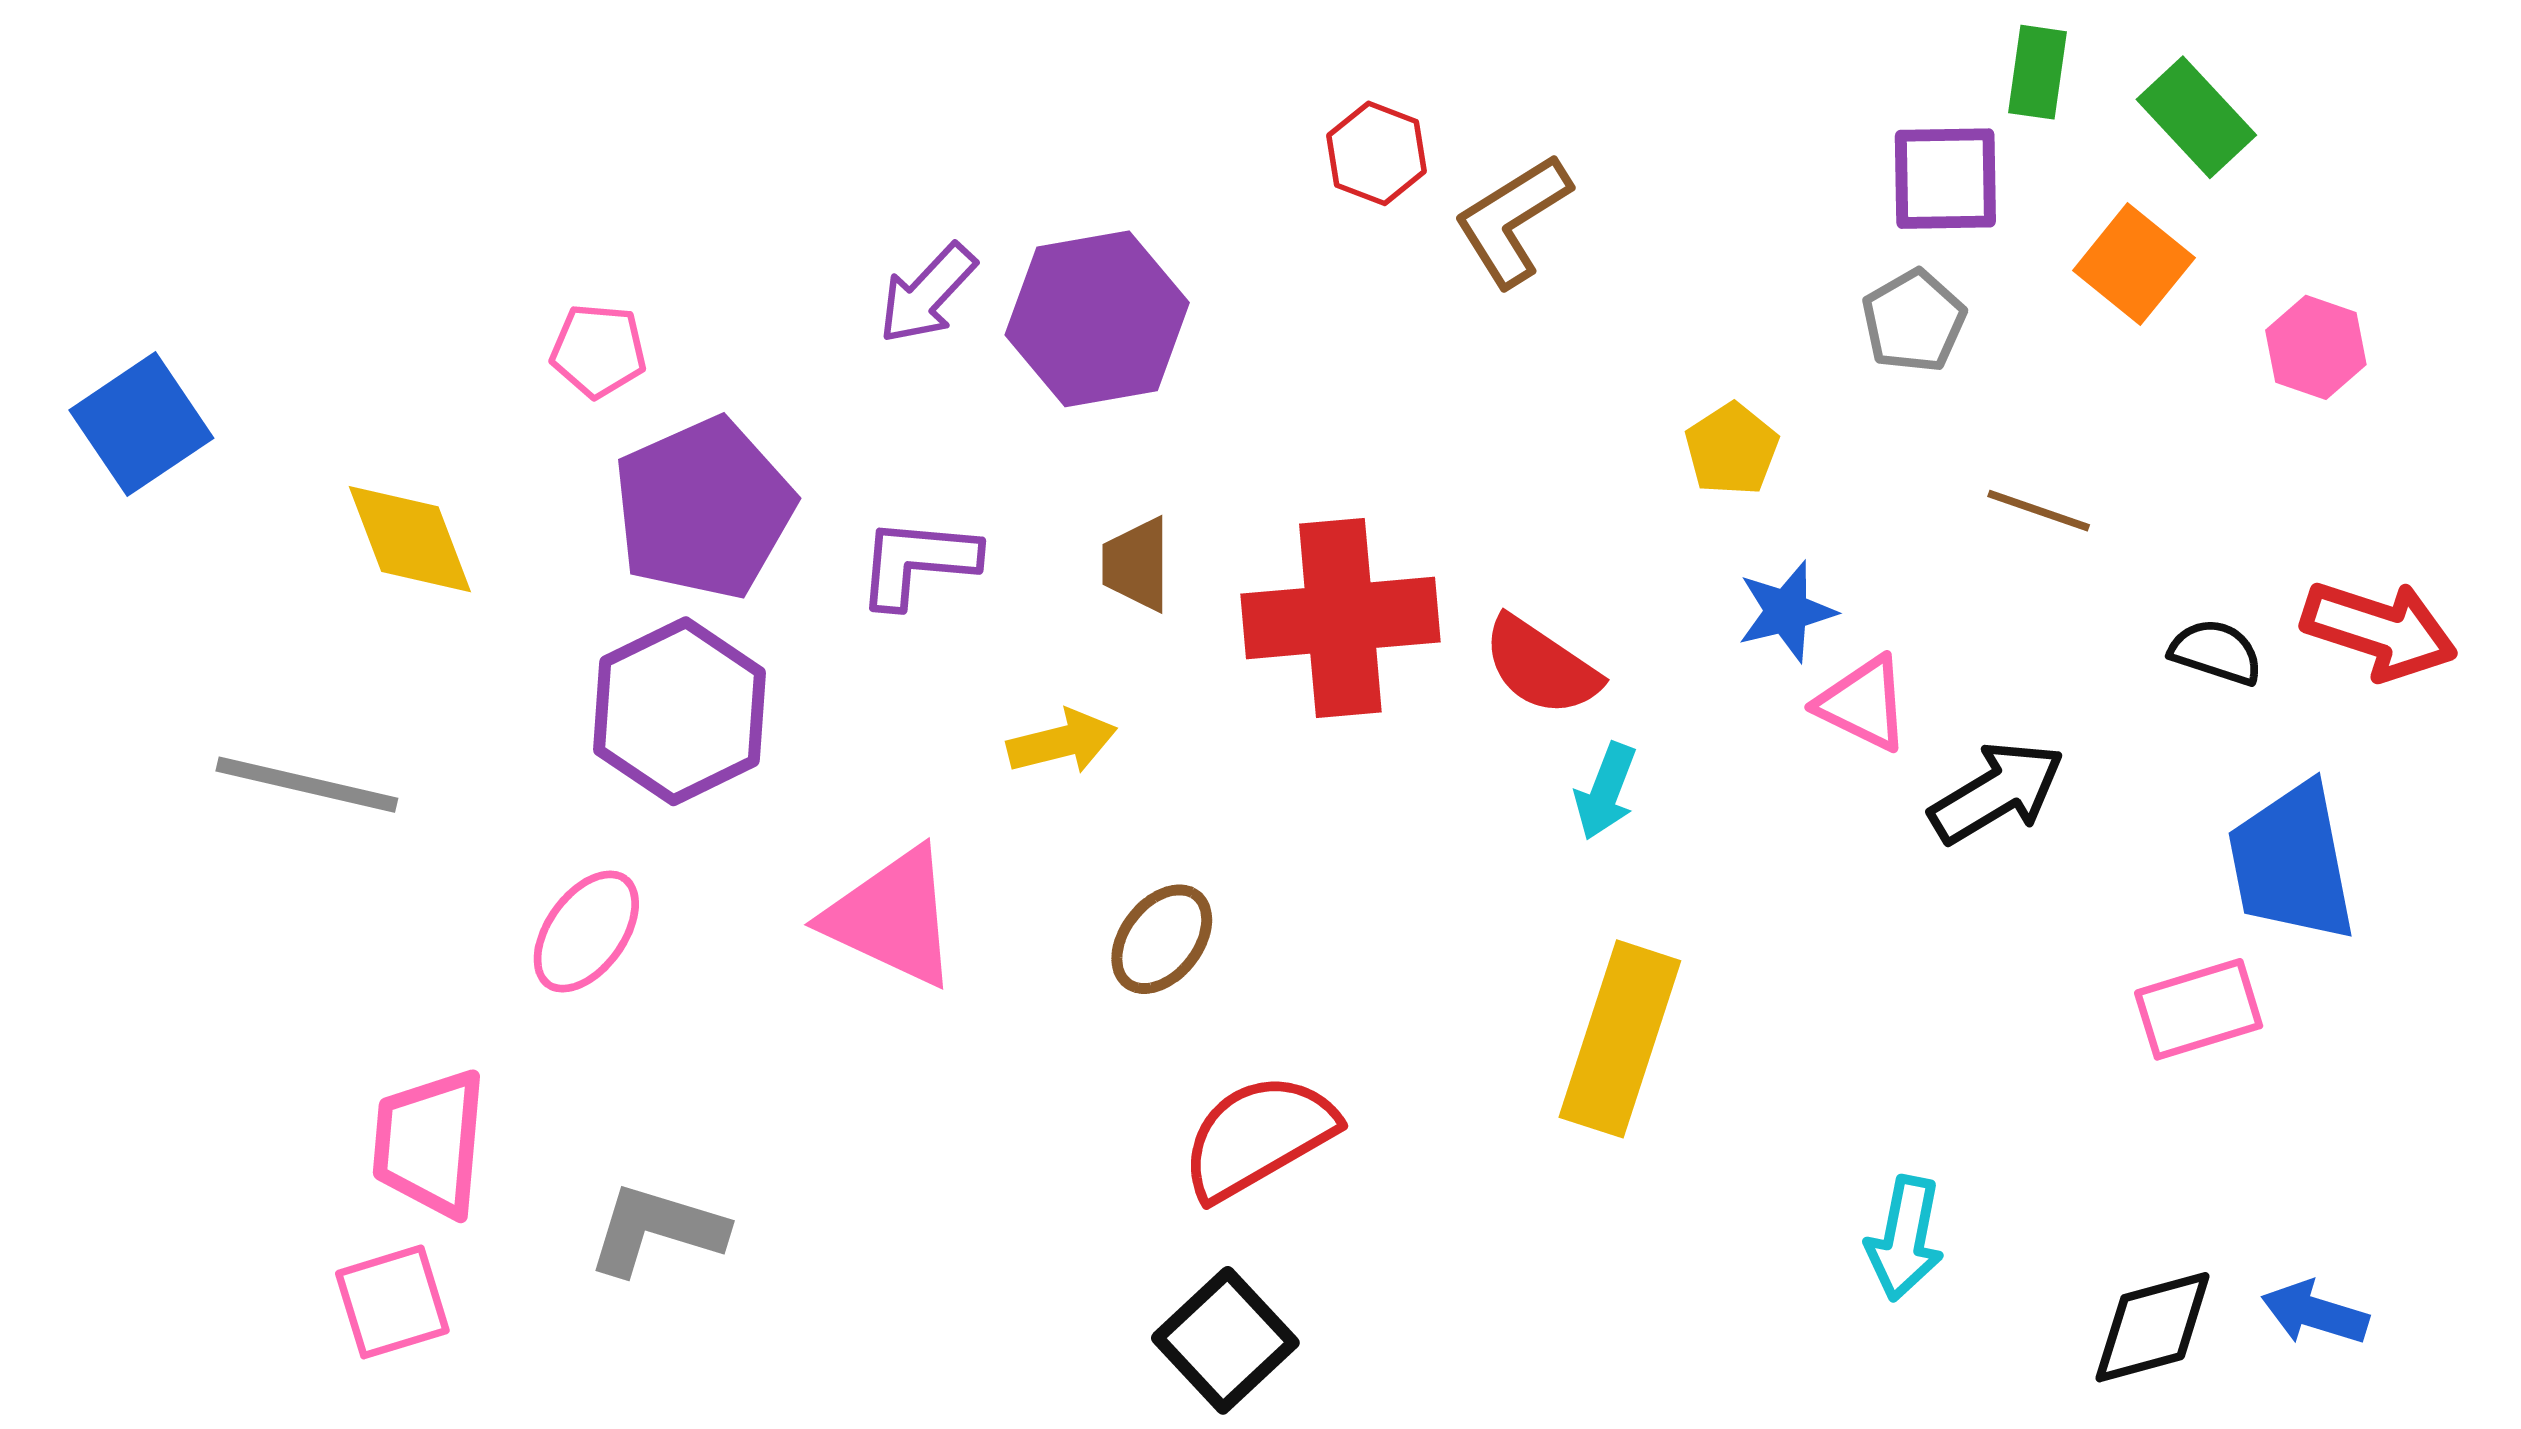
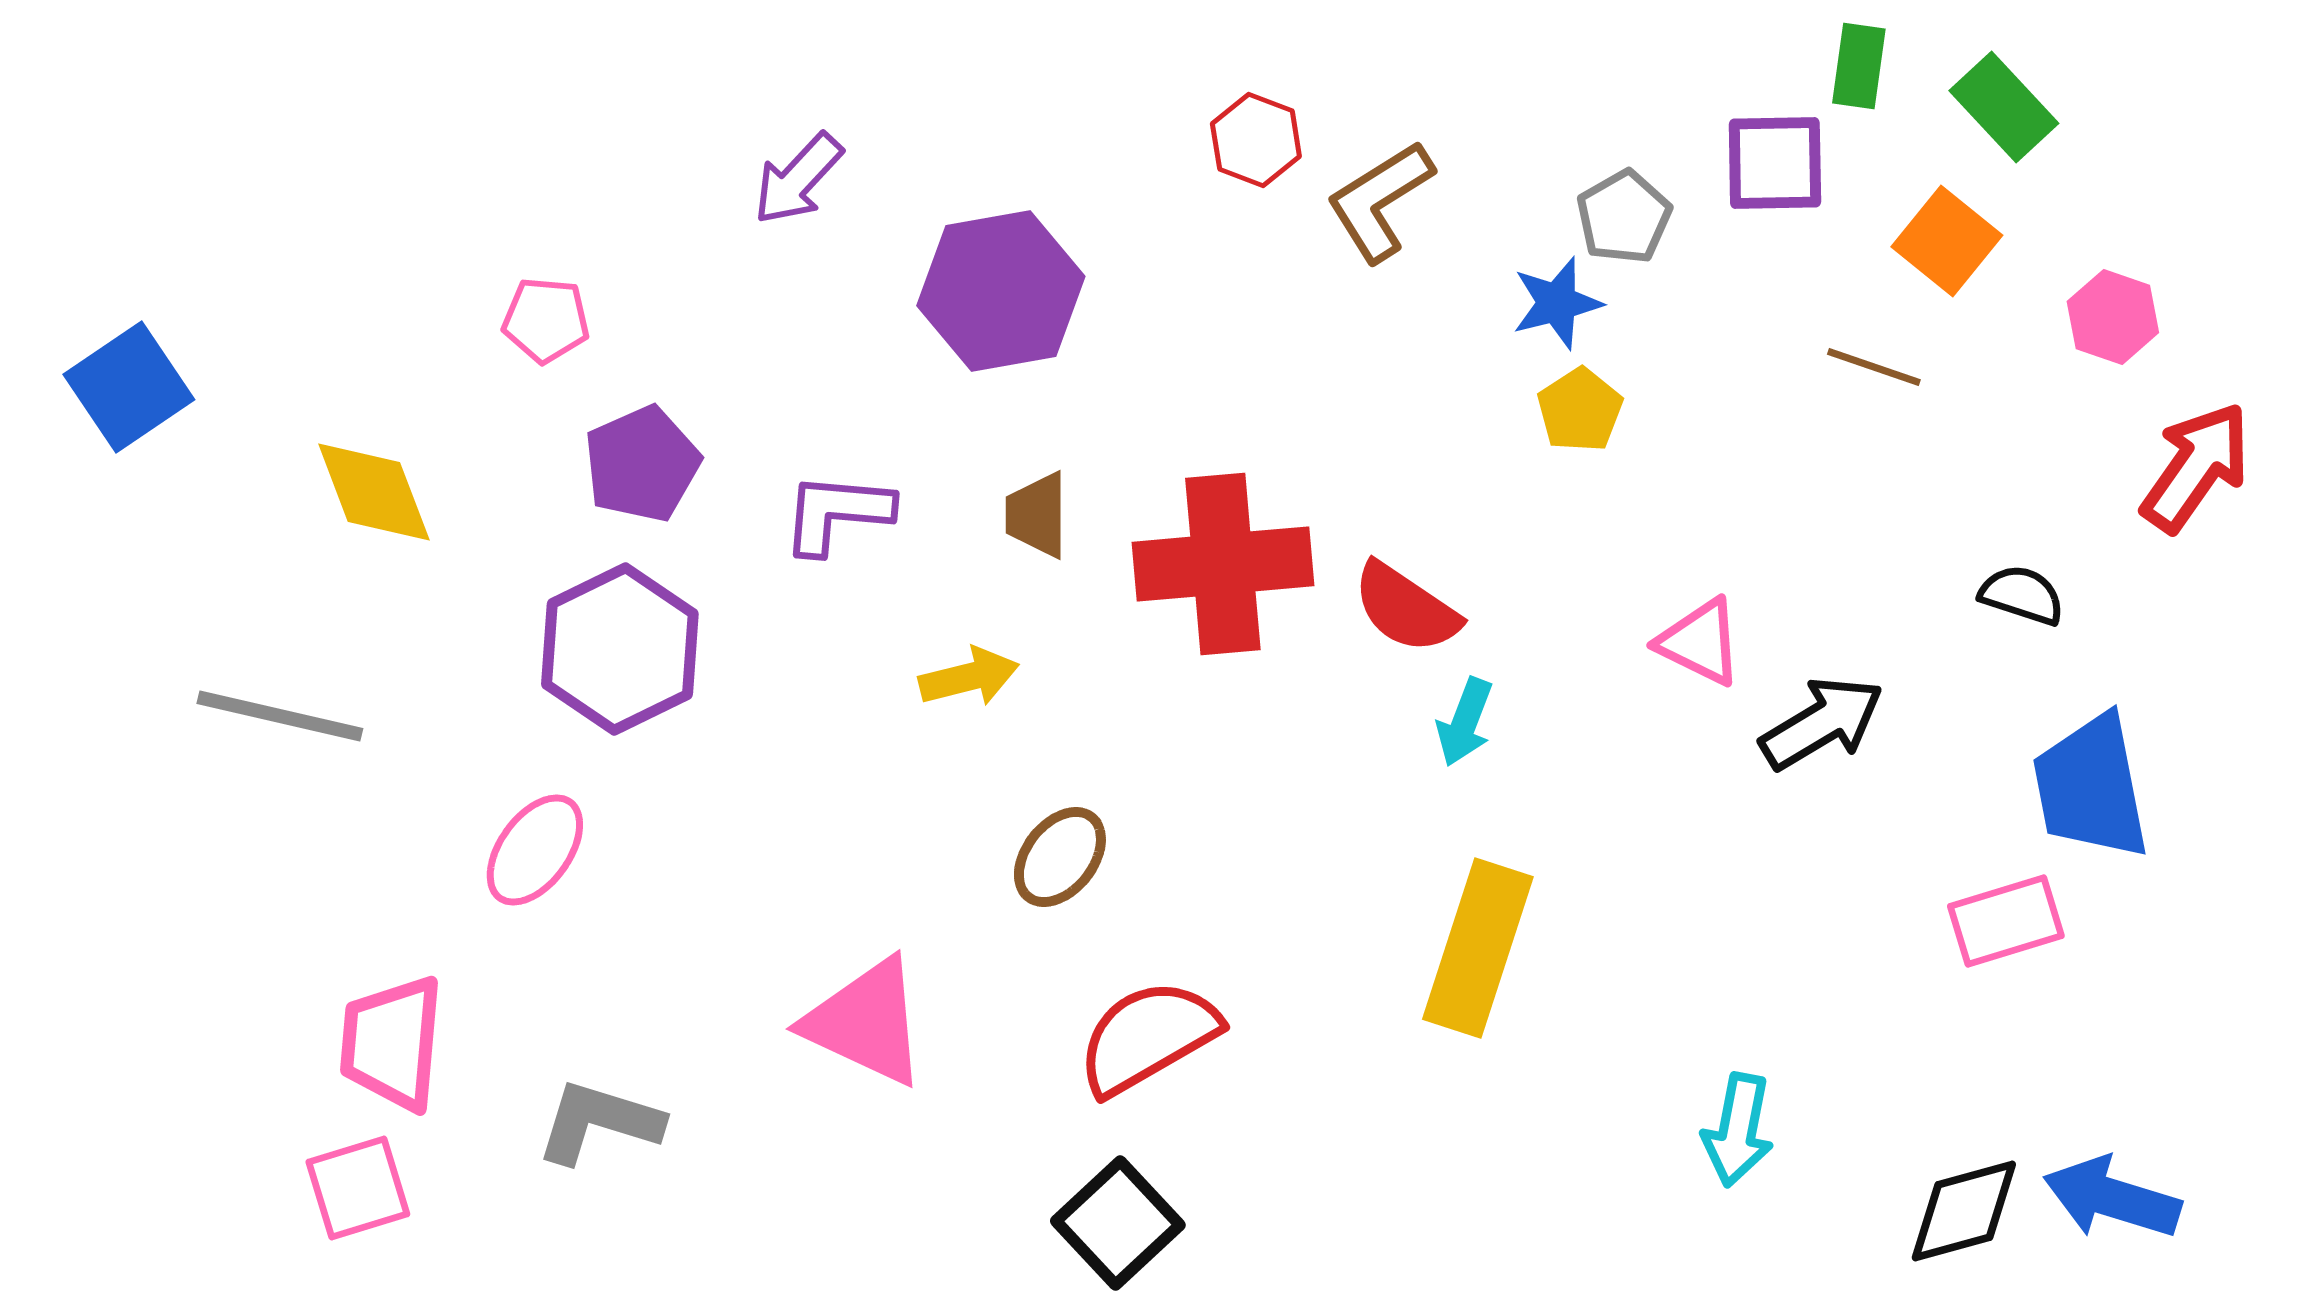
purple arrow: (927, 294) -> (798, 179), moved
gray pentagon: (1914, 321) -> (1624, 217), moved
purple pentagon: (704, 508) -> (642, 464), size x0.7
brown line: (2039, 511) -> (1874, 367), moved
blue star: (1786, 611) -> (1557, 303), moved
red arrow: (2379, 630) -> (2196, 467), moved, turned -73
pink triangle: (892, 917) -> (866, 1022), moved
blue arrow: (2315, 1313) -> (2112, 1198), size x1.4

